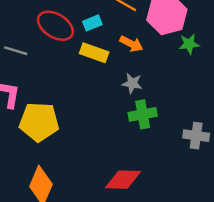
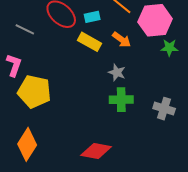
gray cross: (196, 136) -> (164, 109), moved

